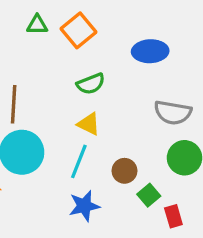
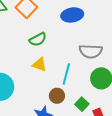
cyan line: (79, 161) -> (66, 74), moved
brown circle: (124, 171) -> (57, 96), moved

